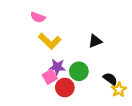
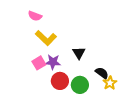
black triangle: (95, 41) -> (79, 53), moved, turned -40
green circle: (79, 71) -> (80, 85), moved
pink square: (50, 77) -> (39, 63), moved

